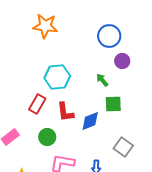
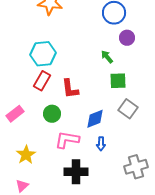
cyan hexagon: (57, 77) -> (43, 54), moved
blue diamond: (90, 121) -> (95, 119), moved
gray square: (123, 147) -> (128, 109), moved

